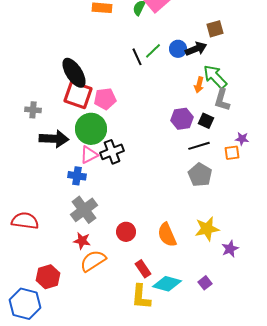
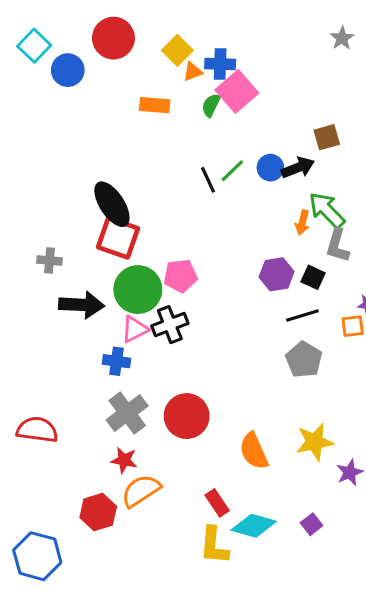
pink pentagon: (105, 99) -> (181, 276), moved
red circle: (126, 232) -> (187, 416), moved, size x1.5
red hexagon: (48, 277) -> (98, 512), moved

